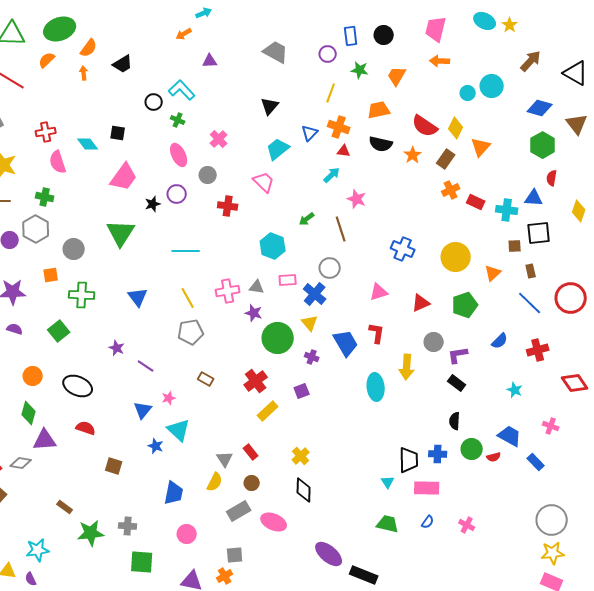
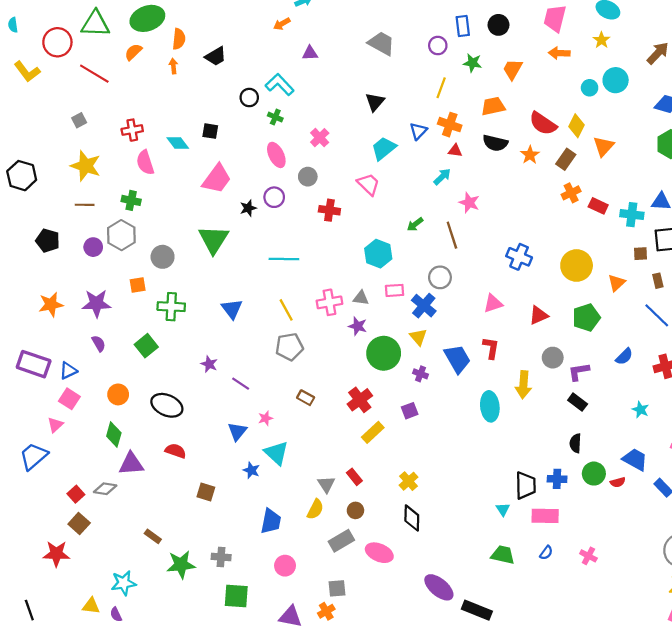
yellow star: (510, 25) -> (601, 40), moved
orange semicircle: (89, 48) -> (179, 39), turned -30
purple semicircle: (15, 329) -> (99, 344), turned 42

